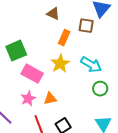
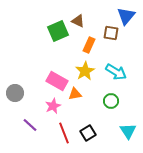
green square: (16, 51) -> (58, 31), moved
green circle: (100, 89) -> (111, 101), moved
orange triangle: (50, 99) -> (75, 94), moved

